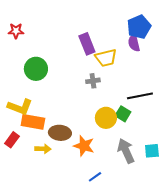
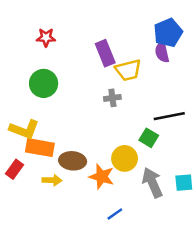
red star: (16, 31) -> (46, 37), moved
yellow circle: (106, 118) -> (125, 158), moved

